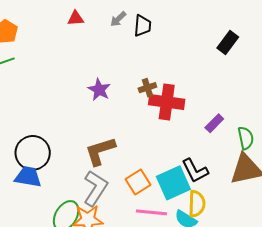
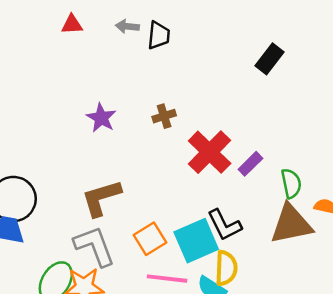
gray arrow: (118, 19) -> (127, 26), turned 48
red cross: (167, 102) -> (210, 152), moved, turned 36
gray L-shape: (95, 188) -> (94, 246), turned -54

